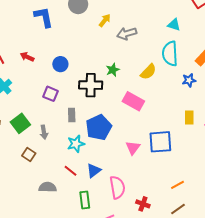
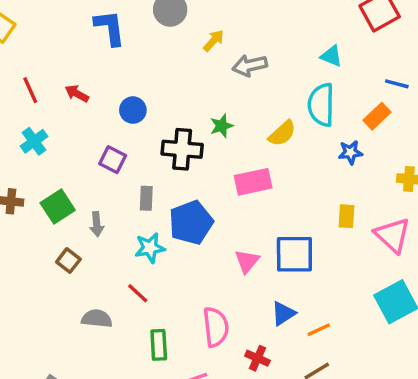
pink rectangle: (133, 101) -> (253, 182), turned -45
blue triangle: (94, 170) -> (283, 313), moved

